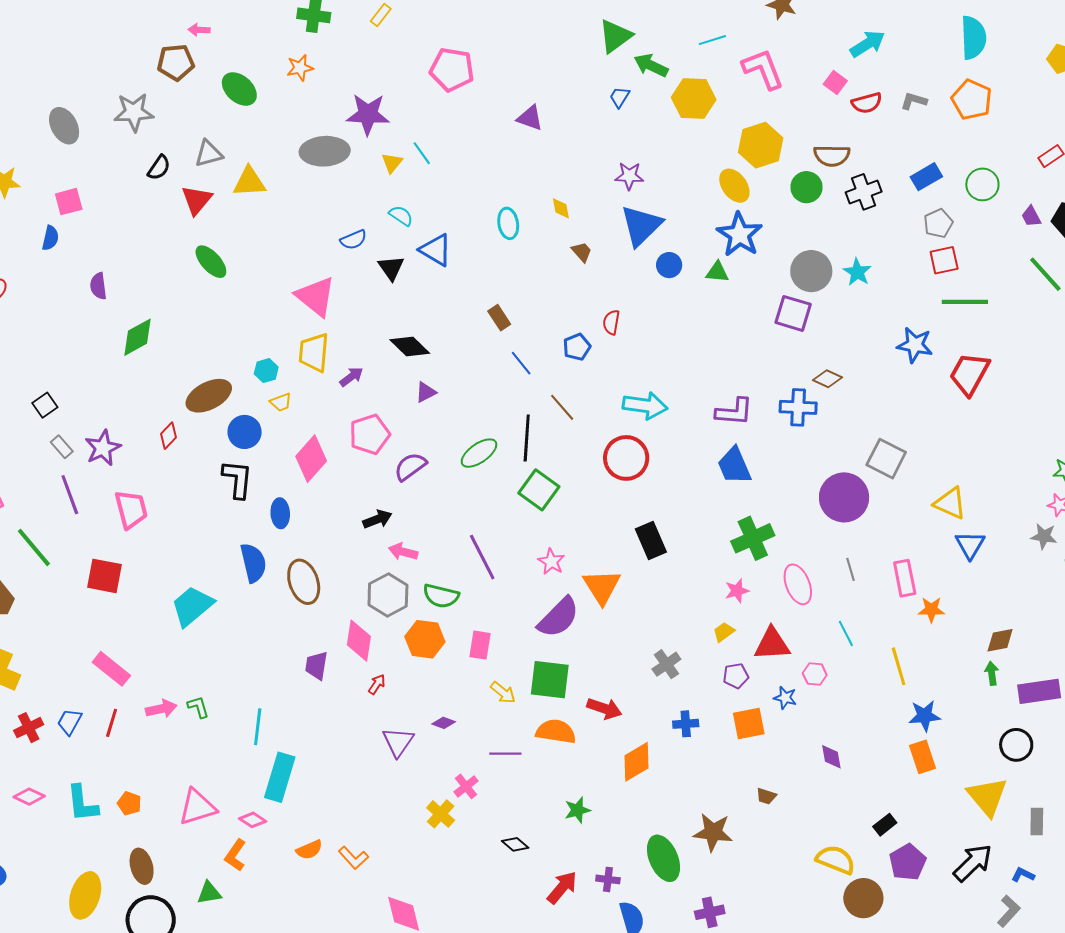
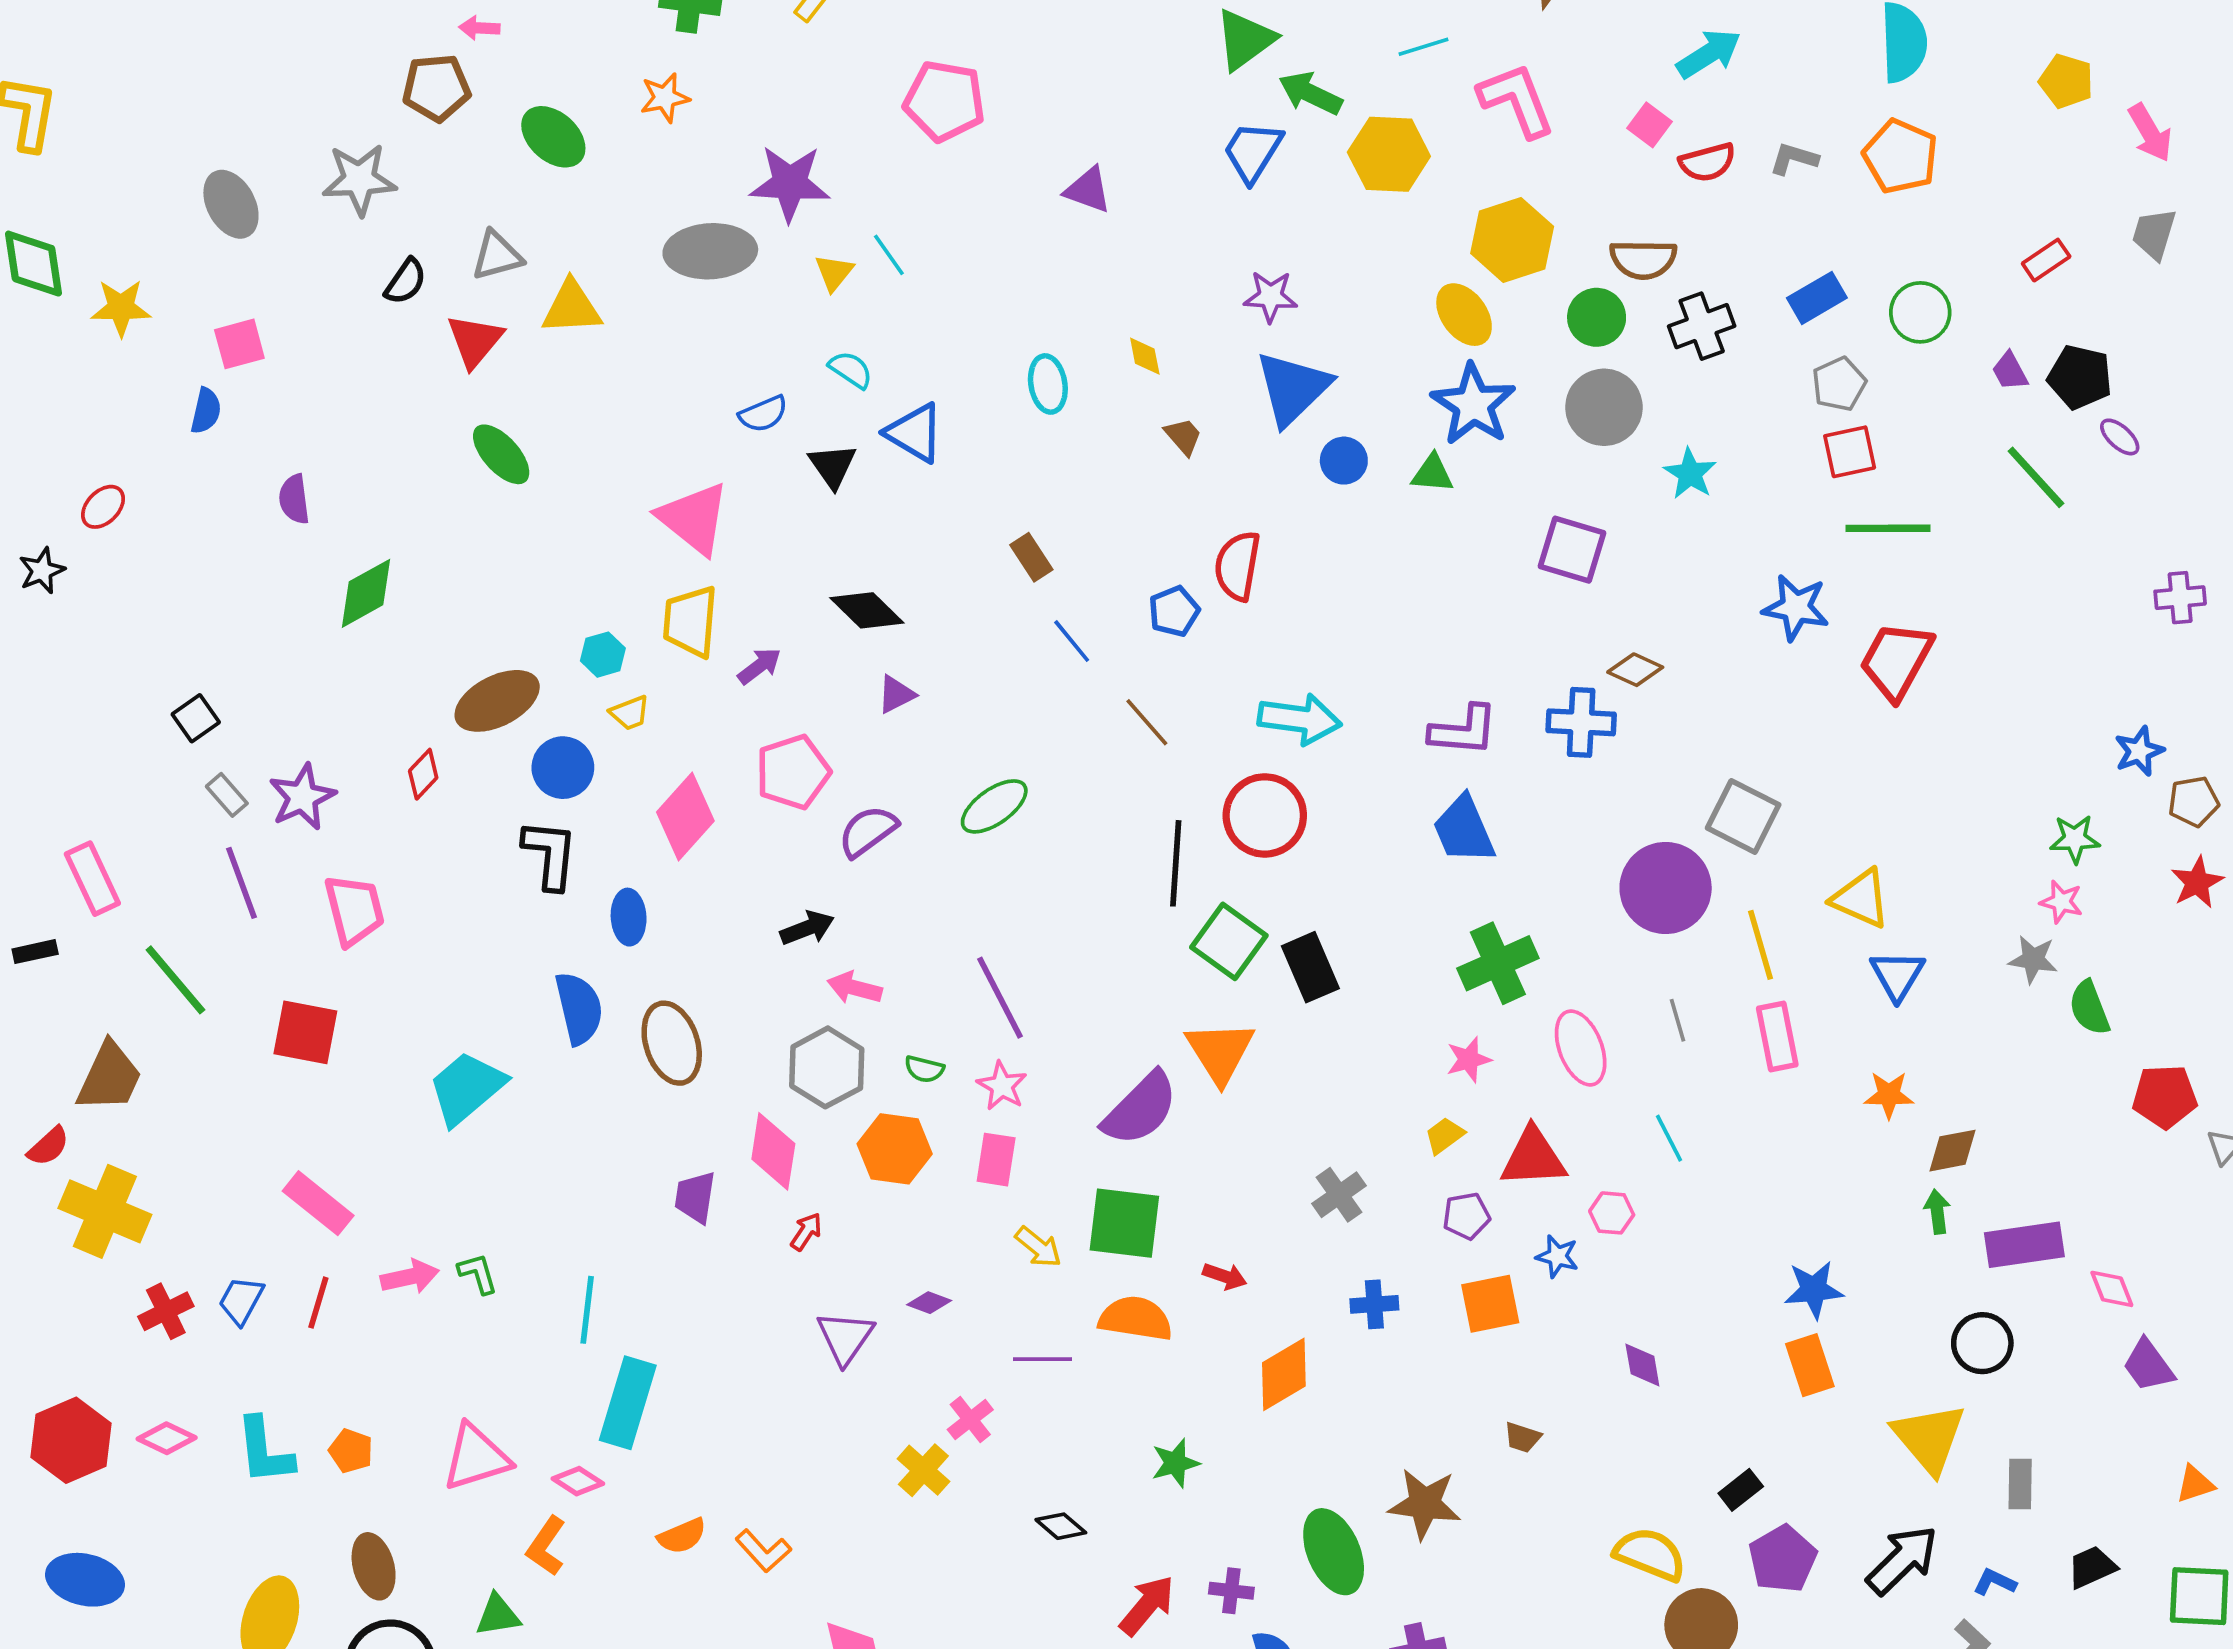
blue trapezoid: (620, 97) -> (1253, 152), size x1.6
gray circle: (811, 271) -> (1604, 407), moved
red semicircle: (611, 322) -> (1238, 566), size x1.5
black line: (527, 438) -> (1176, 863), moved
green square: (539, 490) -> (1229, 941), moved
pink star: (551, 562) -> (1002, 1086), moved
green semicircle: (441, 596) -> (924, 1069), size x0.6
orange star: (931, 610) -> (1889, 1095), moved
yellow line: (899, 666) -> (1761, 945), moved
red arrow: (604, 708) -> (1225, 1276), size x0.7

